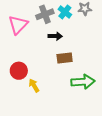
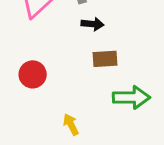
yellow arrow: (34, 85) -> (71, 124), moved

